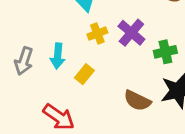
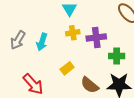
purple cross: (131, 33) -> (96, 38), turned 30
yellow rectangle: (84, 74) -> (67, 68), moved

